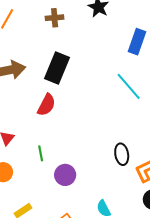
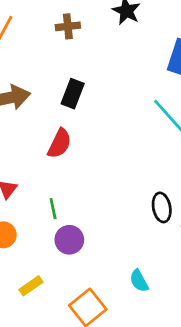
black rectangle: (57, 68) -> (73, 94), size x0.7
purple circle: (65, 175) -> (69, 240), moved

